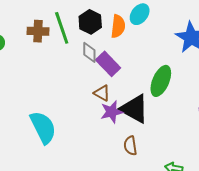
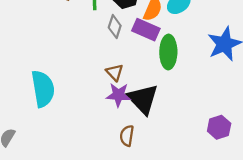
purple rectangle: (108, 64) -> (146, 30), moved, turned -40
green ellipse: (161, 81) -> (168, 52), moved, turned -40

